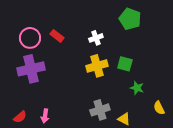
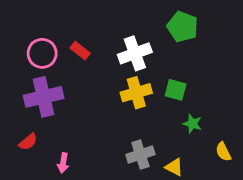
white cross: (96, 38) -> (135, 53), size x1.6
red semicircle: (20, 117) -> (28, 142), moved

